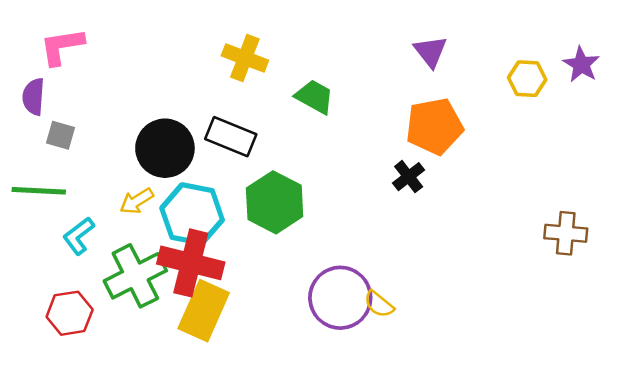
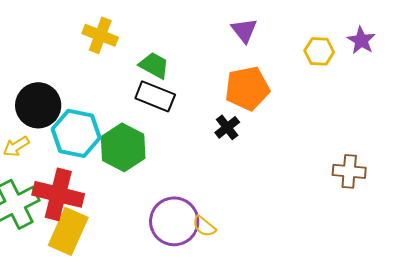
black rectangle: (231, 137) -> (155, 96), moved
cyan hexagon: (192, 214) -> (76, 133), moved

